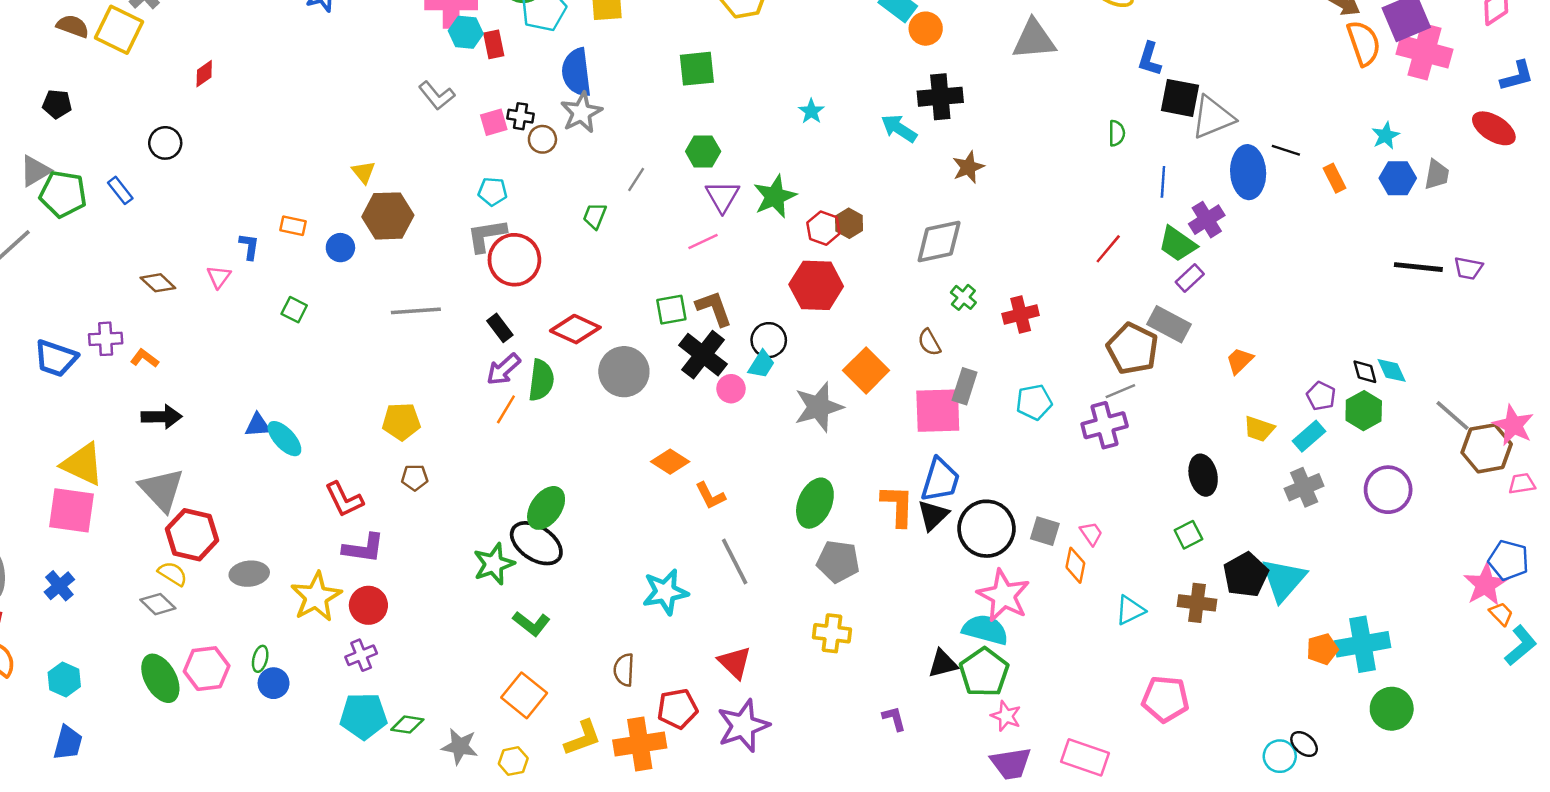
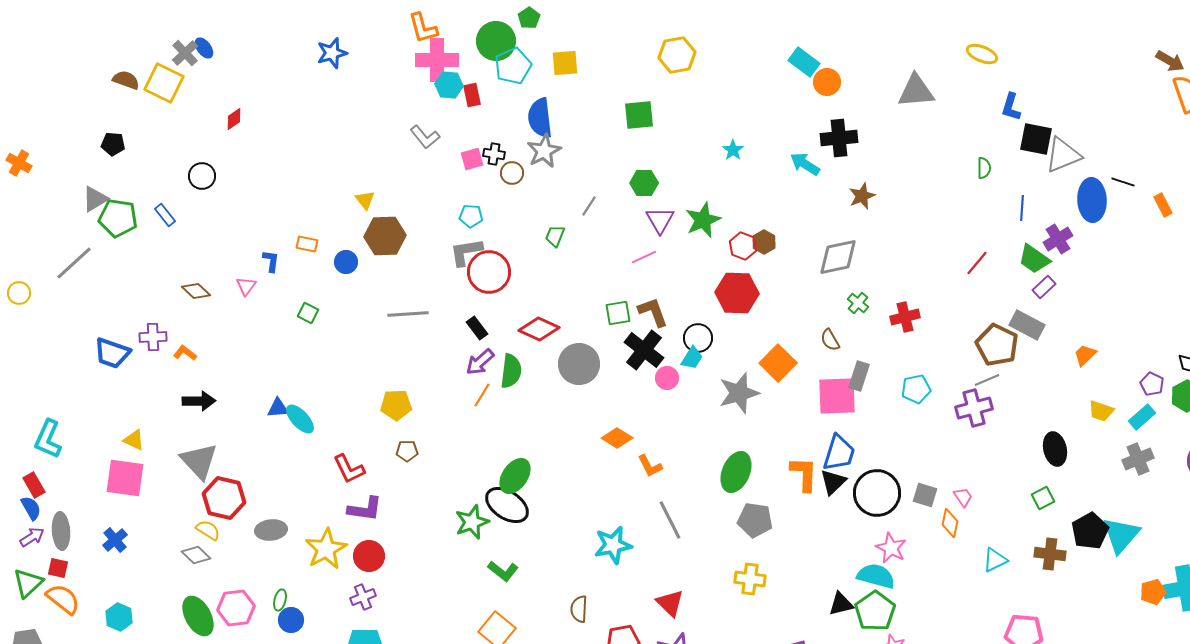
yellow triangle: (83, 464) -> (134, 440), size x0.6
pink star: (1004, 596) -> (891, 548), size x0.7

